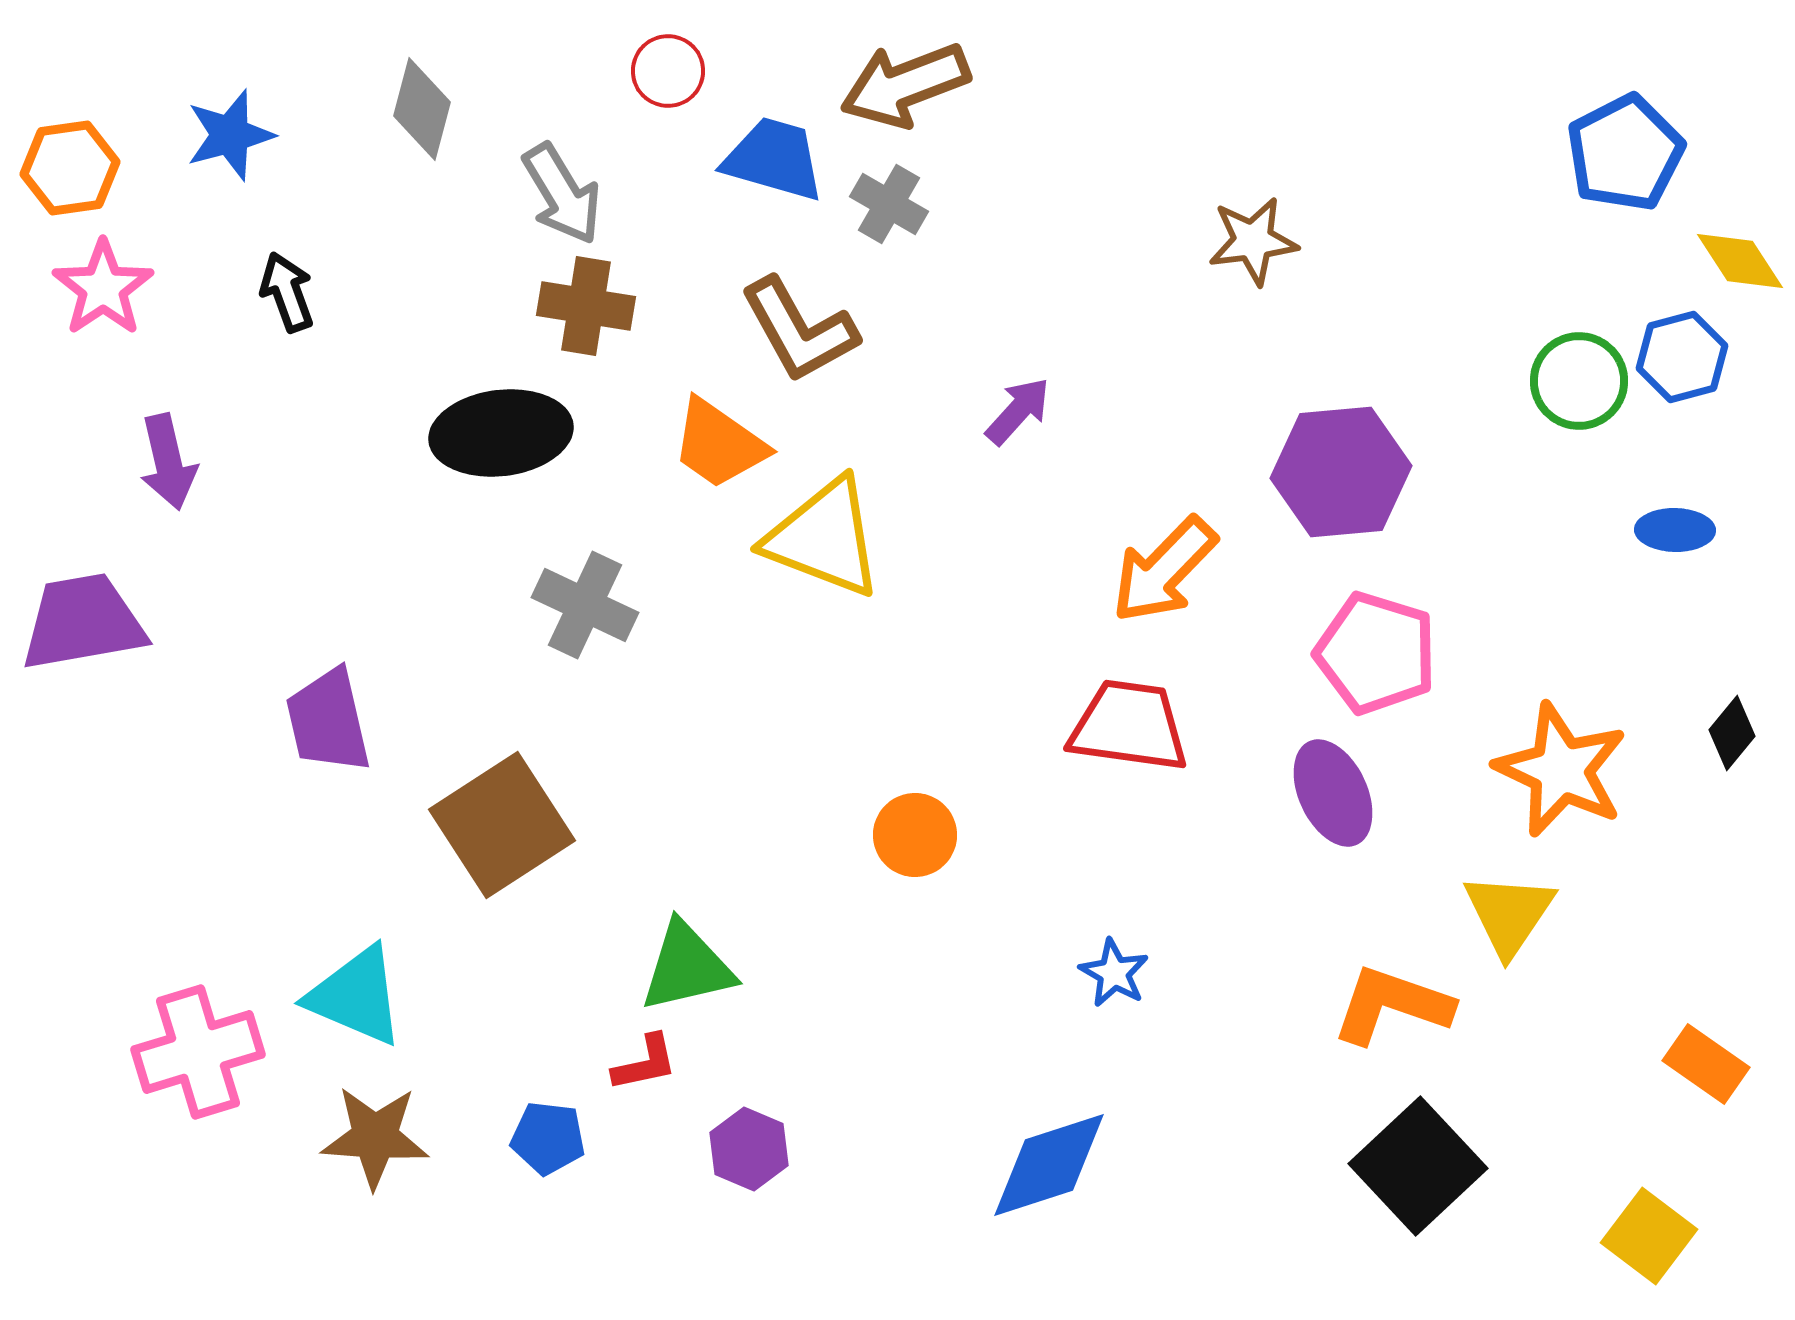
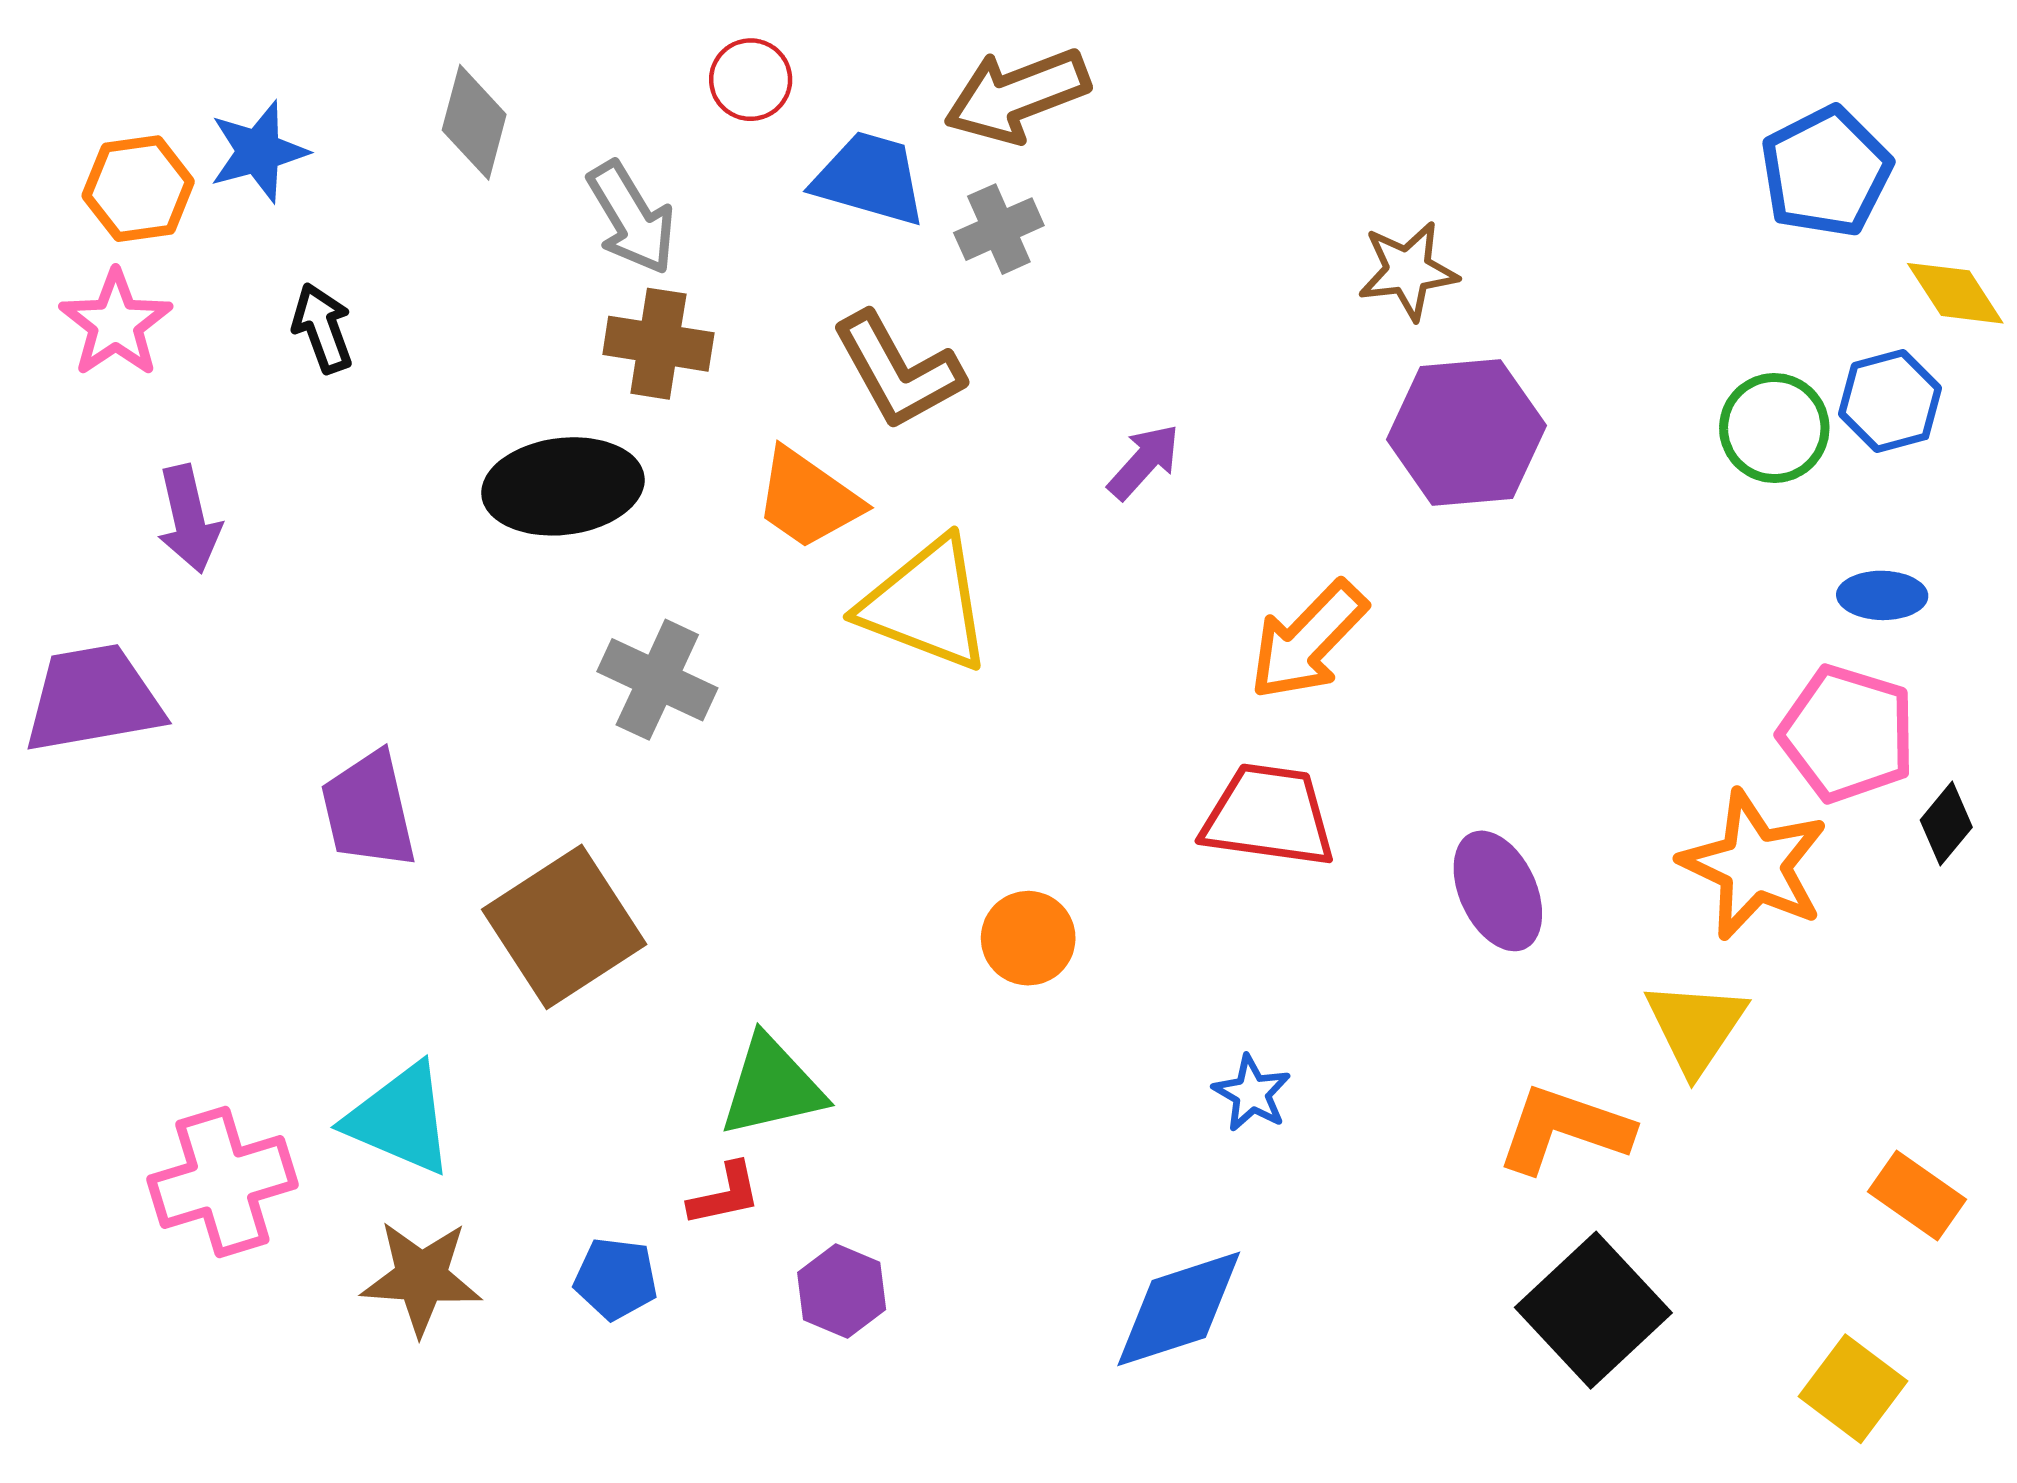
orange hexagon: (70, 168) -> (138, 189), moved
gray cross: (889, 204) -> (999, 229), turned 36
purple hexagon: (1341, 472) -> (1466, 432), moved
pink pentagon: (1376, 653) -> (1847, 734), moved

